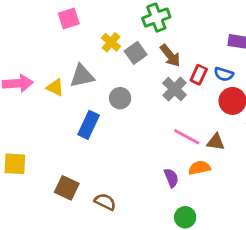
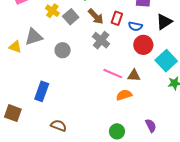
red rectangle: (199, 75) -> (117, 18), moved
blue rectangle: (89, 125) -> (42, 91), moved
purple semicircle: (171, 178) -> (151, 126), moved
brown square: (67, 188) -> (13, 113), moved

